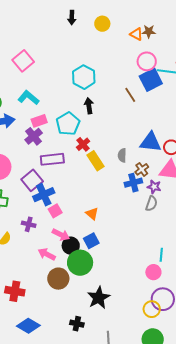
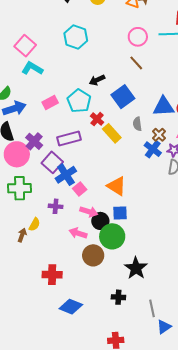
pink circle: (147, 61) -> (138, 37), moved
cyan hexagon: (84, 77) -> (76, 37), moved
blue square: (151, 80) -> (123, 97), moved
cyan L-shape: (28, 98) -> (32, 68), moved
black arrow: (89, 106) -> (97, 80), turned -98
purple cross: (34, 136) -> (34, 141), moved
blue cross: (133, 183) -> (153, 149), turned -30
orange triangle: (92, 214) -> (117, 186), size x1.5
blue square: (91, 241) -> (120, 213), turned 35

